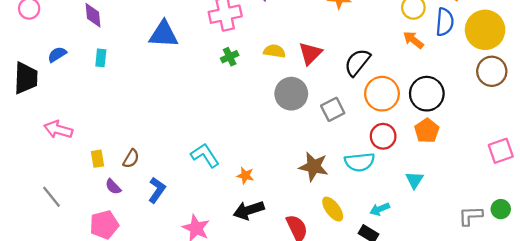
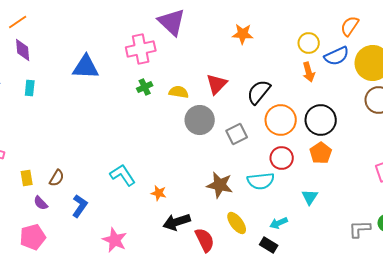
blue semicircle: (445, 22) -> (337, 56), turned 60
orange arrow: (413, 40) -> (309, 72), turned -144
yellow semicircle: (274, 51) -> (179, 92), moved
black arrow: (249, 210) -> (177, 222), moved

